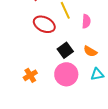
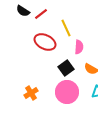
pink semicircle: (86, 21) -> (79, 47), moved

